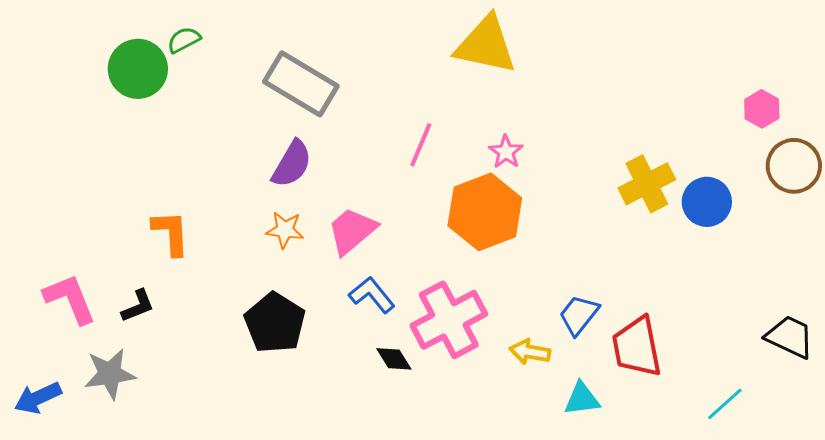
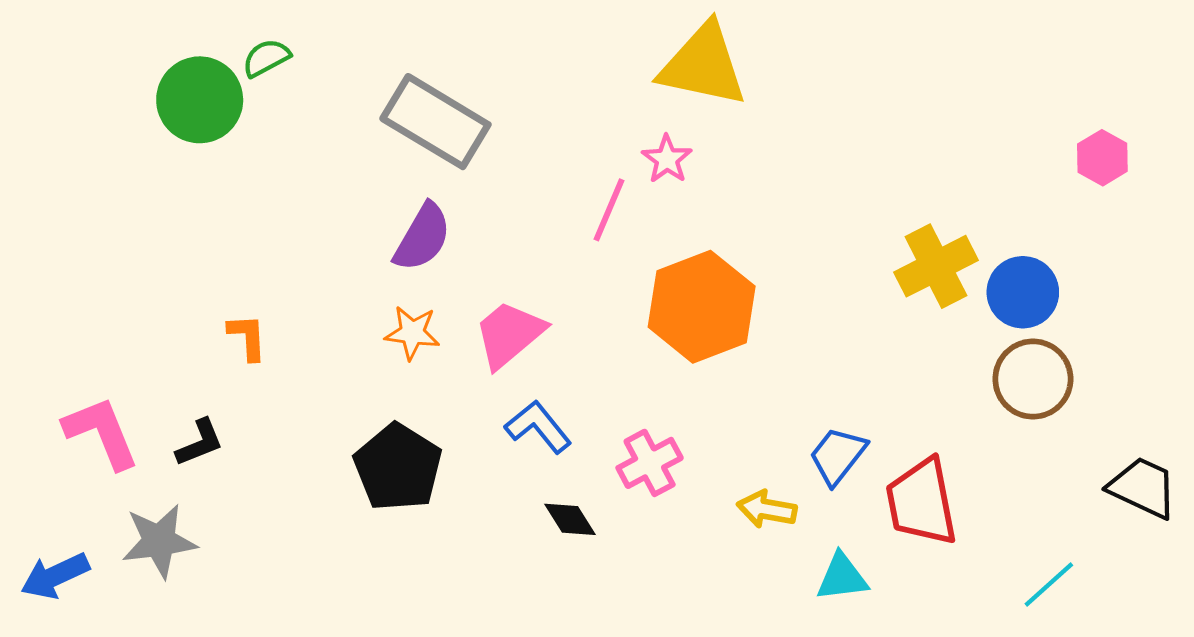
pink star: (506, 152) -> (667, 159), moved
brown circle: (794, 166) -> (1033, 379), moved
orange L-shape: (171, 233) -> (247, 337), size x0.7
pink cross: (449, 320) -> (650, 463), size x0.6

